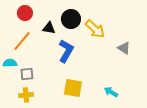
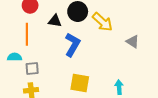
orange line: (22, 41) -> (27, 34), turned -40
cyan arrow: (111, 92) -> (119, 87), turned 56

